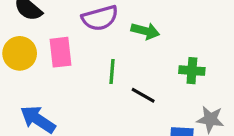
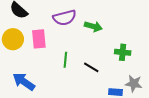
green line: (112, 71) -> (65, 60), moved

